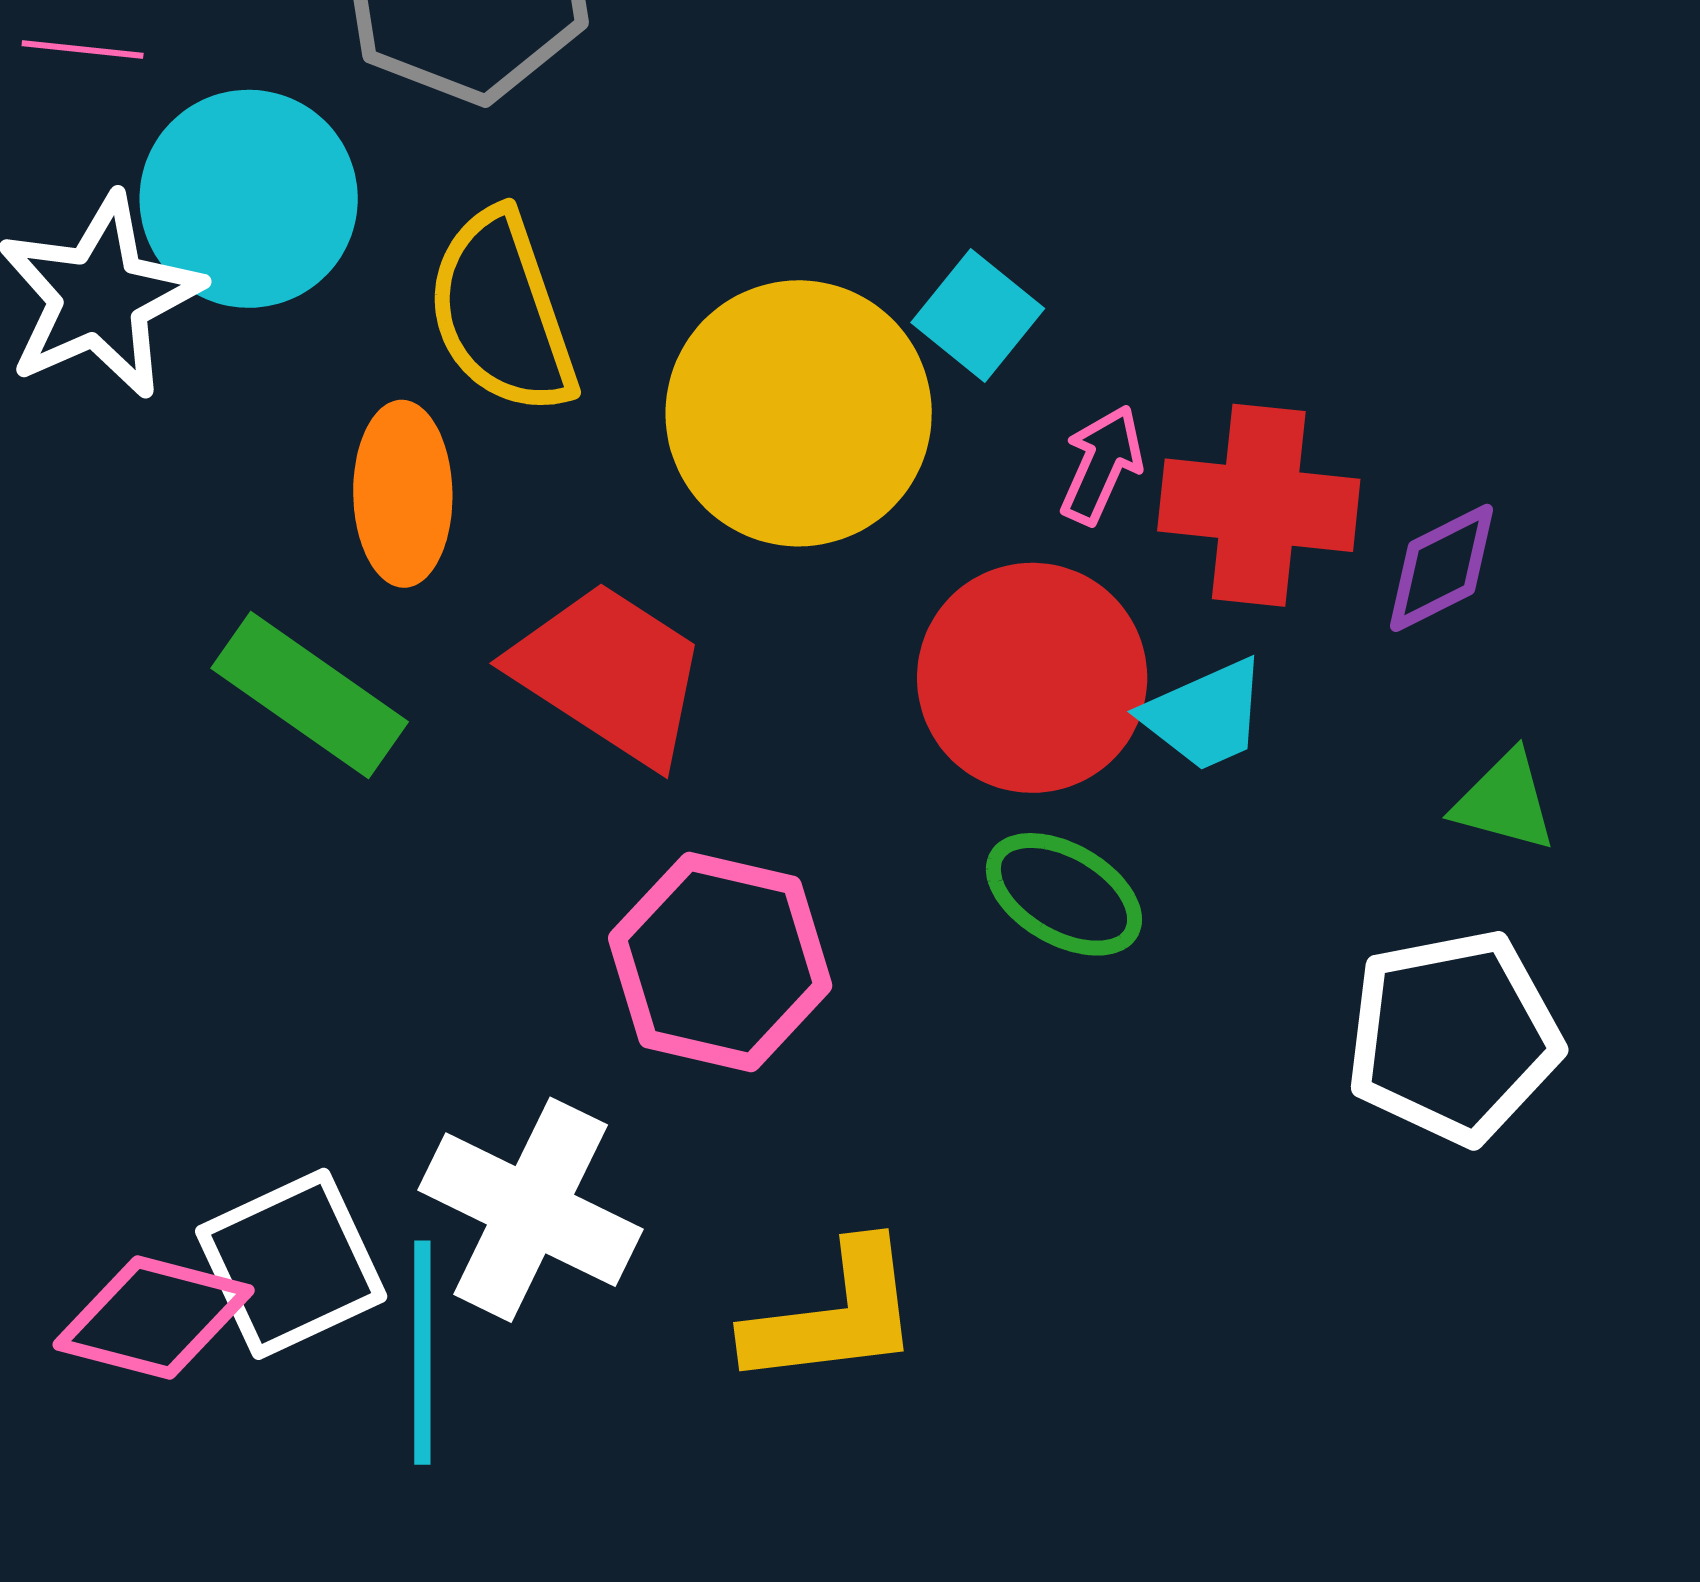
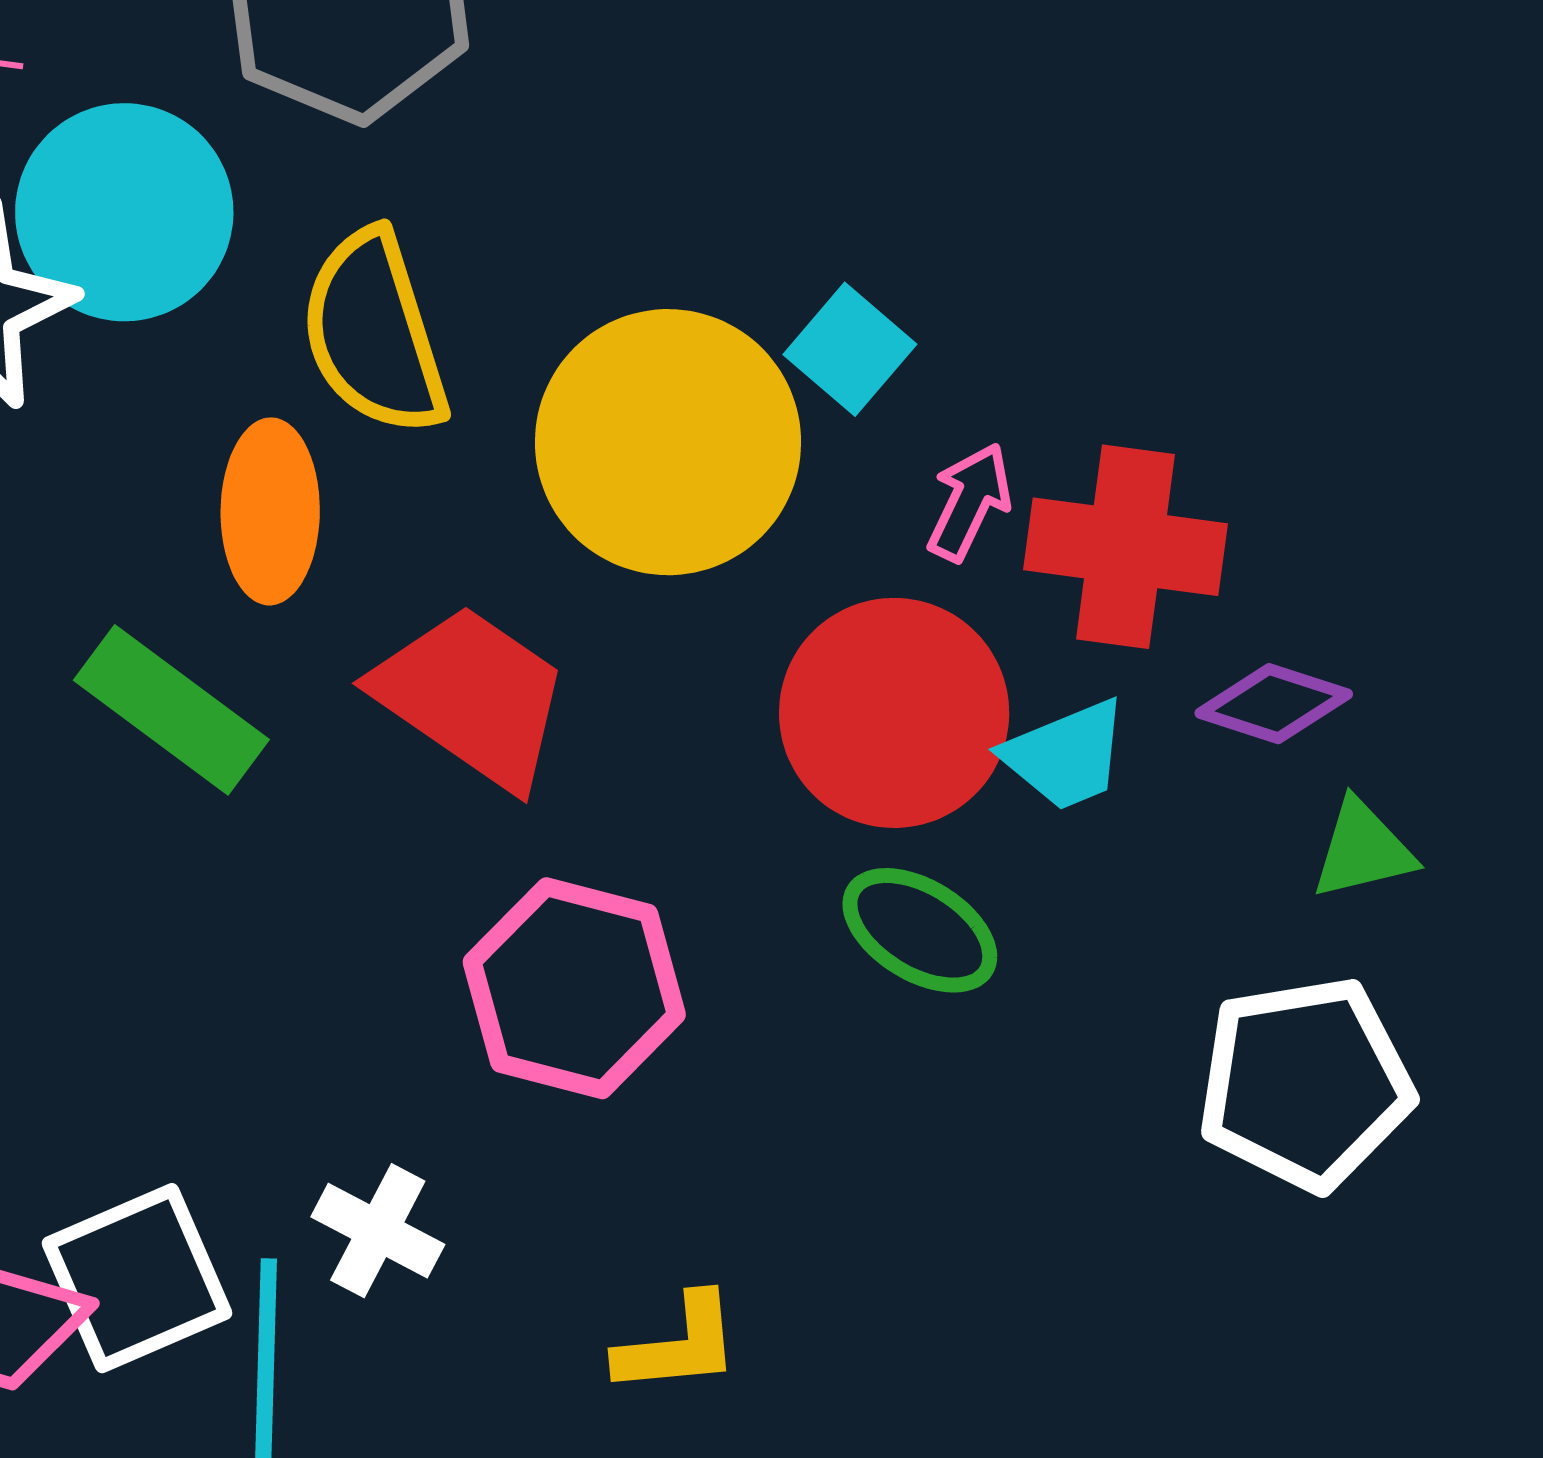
purple diamond: (1442, 568) -> (1274, 704), moved, turned 43
green triangle: (1505, 801) -> (1363, 850), turned -30
white cross: (531, 1210) -> (378, 1231), size x0.6
yellow L-shape: (834, 1315) -> (678, 1345), size x0.7

